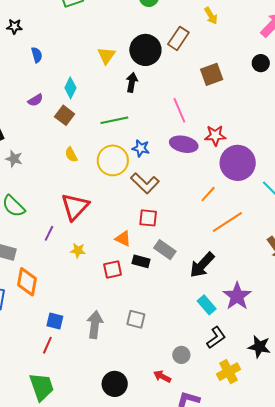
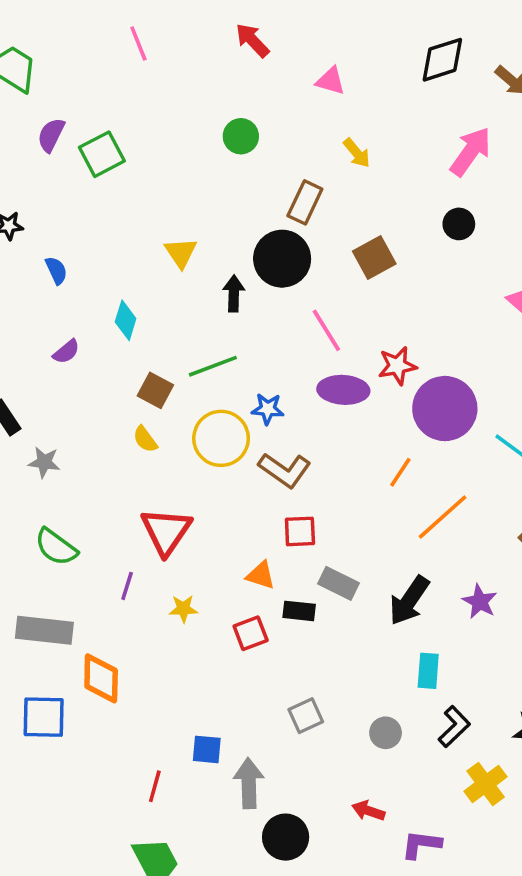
black circle: (145, 50) -> (282, 259), moved
brown square: (65, 115) -> (155, 390), moved
purple star: (237, 296) -> (480, 602), moved, size x0.7
cyan rectangle: (207, 305) -> (428, 671), turned 54
gray square: (136, 319) -> (306, 716), turned -30
blue square: (55, 321) -> (207, 749), moved
gray arrow: (95, 325) -> (249, 783), moved
gray circle: (181, 355) -> (386, 733), moved

